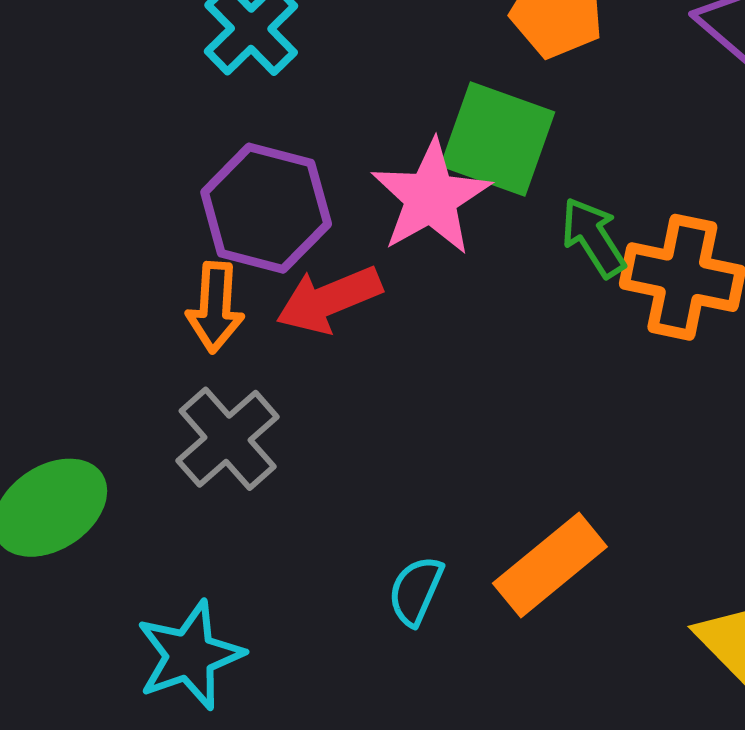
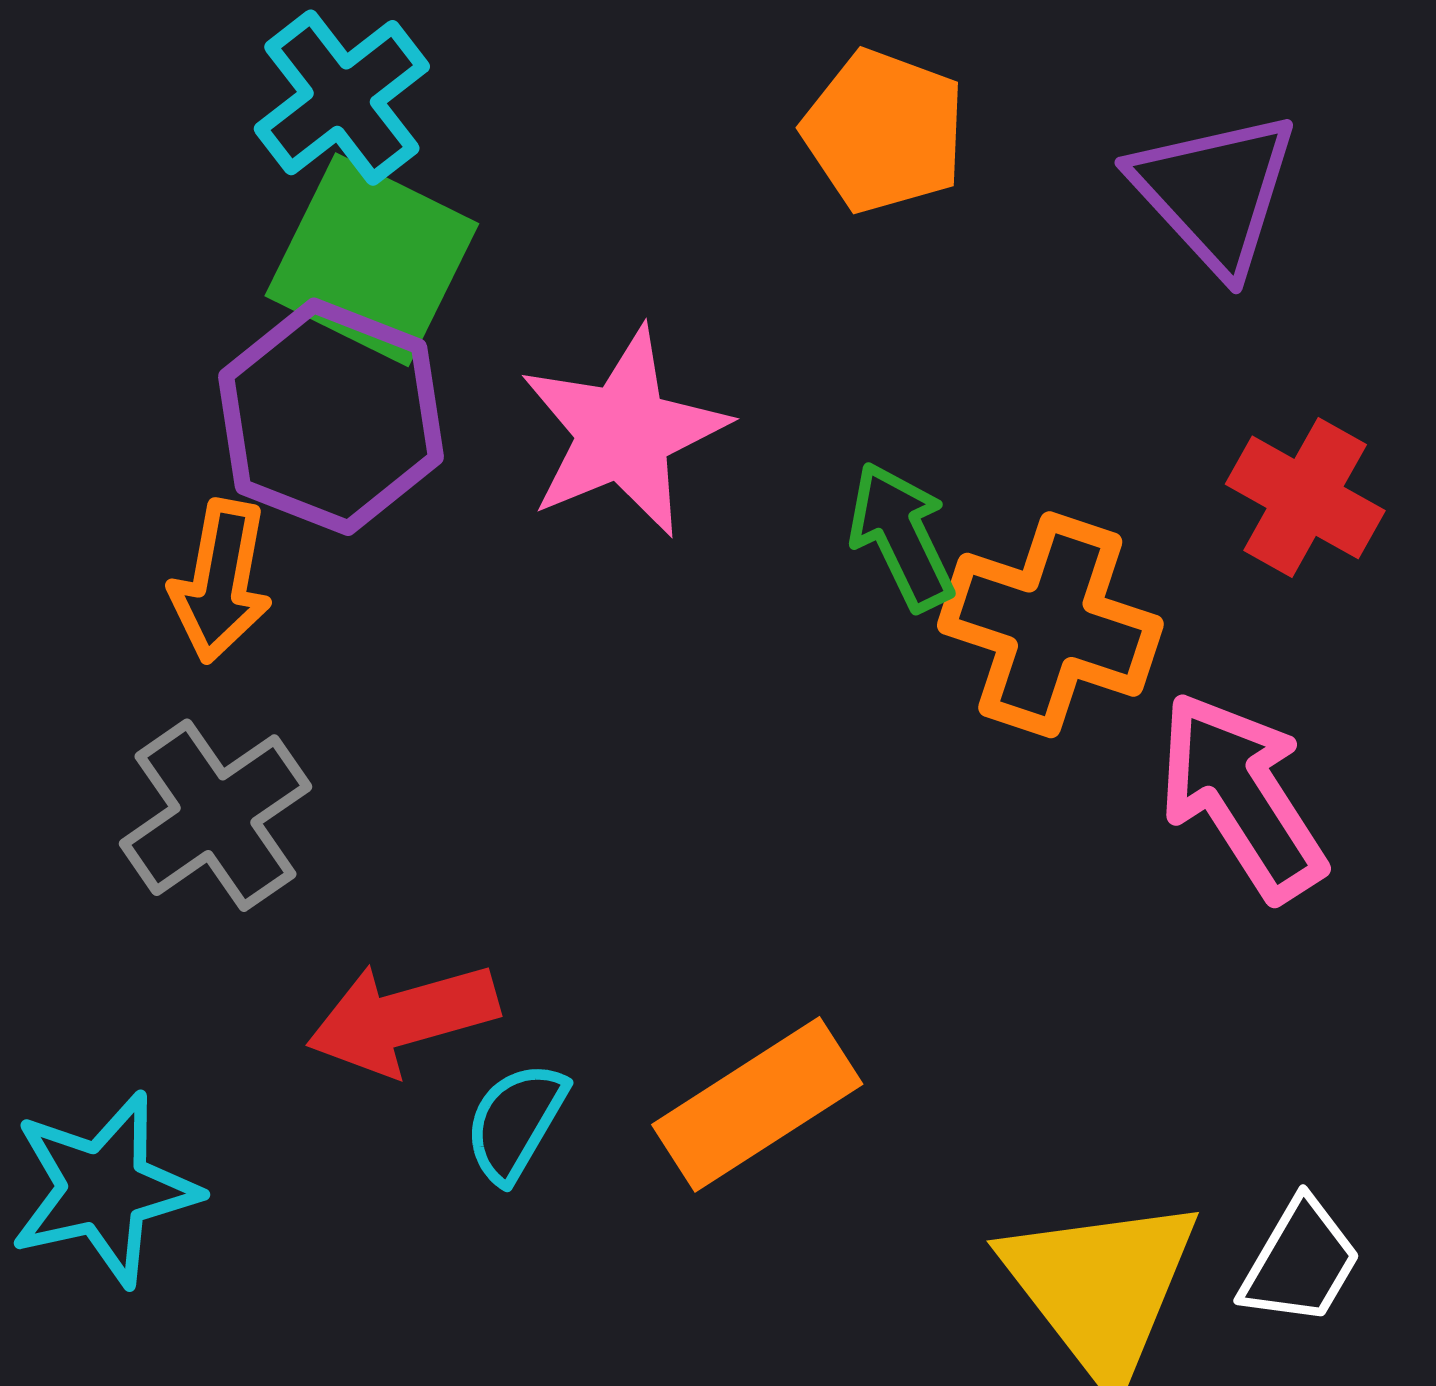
green square: (498, 139) -> (372, 260), moved
red arrow: (329, 300) -> (403, 1018), moved

